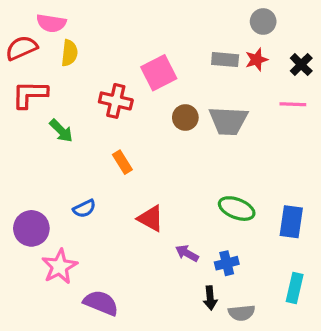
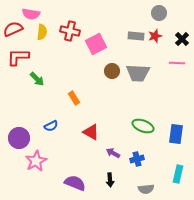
red cross: (116, 101) -> (70, 31), moved
black arrow: (210, 298) -> (110, 180), moved
purple semicircle: (101, 303) -> (75, 183), moved

